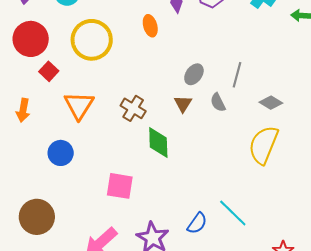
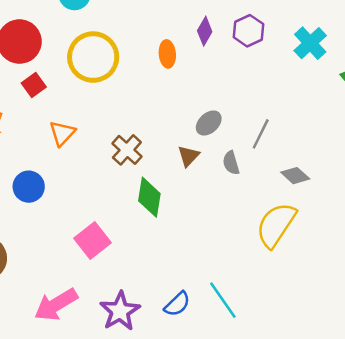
orange triangle: (79, 105) -> (62, 133), size x0.7
pink square: (120, 186) -> (92, 241), turned 32

